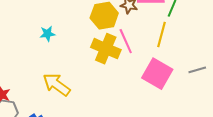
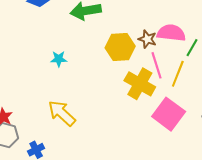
pink line: (126, 41) -> (156, 65), moved
yellow cross: (106, 49) -> (140, 84), moved

